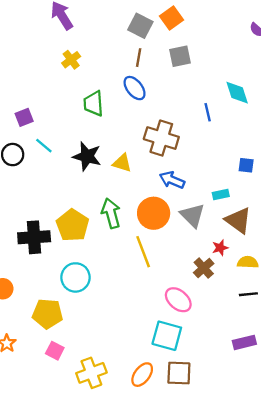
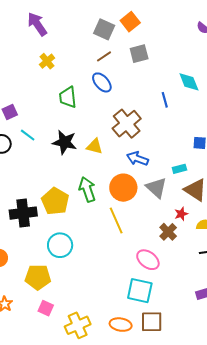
brown line: (139, 58) -> (104, 56), turned 49
brown cross: (161, 138) -> (127, 124), turned 36
orange ellipse: (142, 375) -> (121, 325), turned 65

